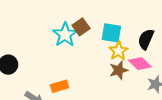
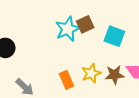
yellow star: (118, 51) -> (91, 73), moved
orange rectangle: (60, 86) -> (67, 80), moved, turned 72

